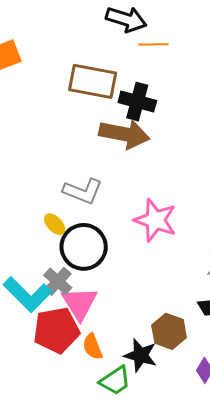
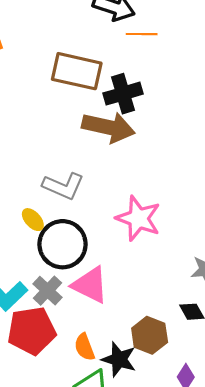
black cross: (137, 102) -> (123, 94), turned -33
gray cross: (58, 281) -> (47, 291), moved
pink triangle: (79, 303) -> (90, 285), moved, turned -33
orange semicircle: (93, 347) -> (85, 347), moved

